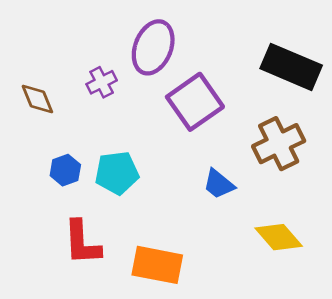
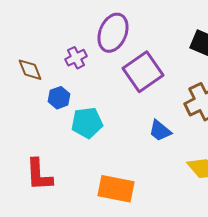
blue hexagon: (65, 170) -> (59, 98), moved
red L-shape: (82, 243) -> (39, 175), moved

